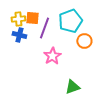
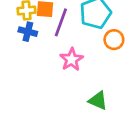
green triangle: (72, 87) -> (98, 101), turned 42

